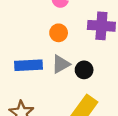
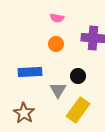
gray triangle: (61, 64) -> (58, 90), moved, turned -30

